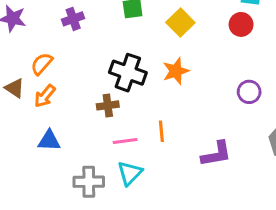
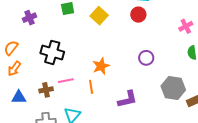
orange star: (176, 71) -> (101, 66), moved
black cross: (128, 73) -> (52, 52), moved
brown cross: (108, 105) -> (46, 90), moved
pink line: (125, 141) -> (66, 81), moved

